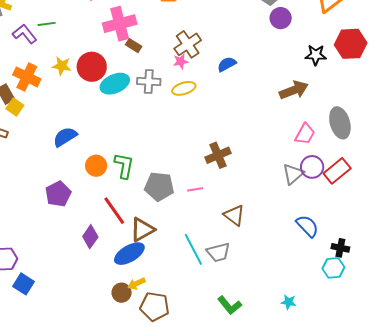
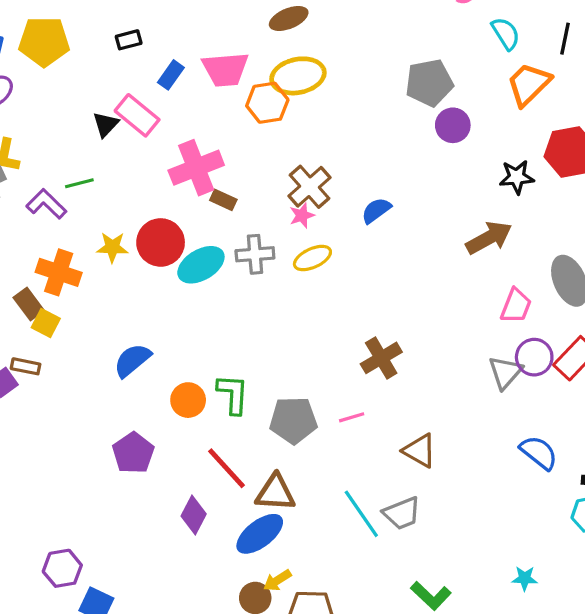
brown triangle: (142, 230) -> (275, 493), turned 40

